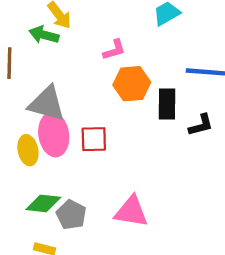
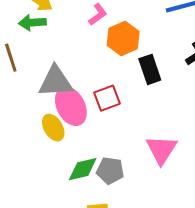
black rectangle: (167, 104) -> (150, 69), moved
pink triangle: (131, 212) -> (161, 150), turned -48

